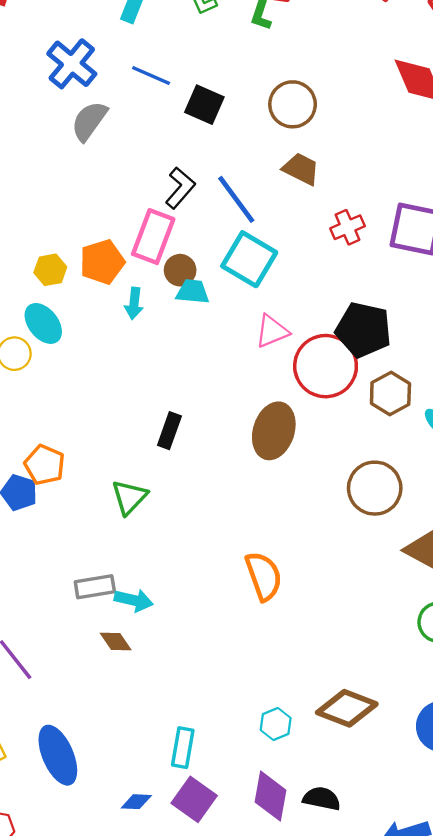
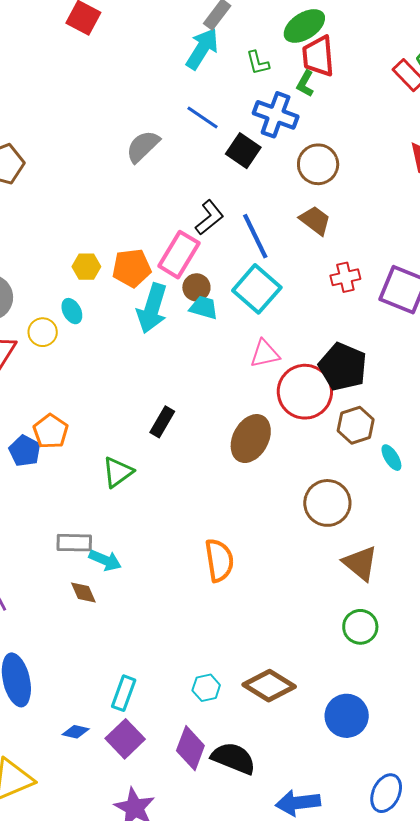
blue cross: (72, 64) -> (276, 115), moved, turned -30
cyan arrow: (134, 303) -> (152, 308), size x1.8
cyan ellipse: (43, 323) -> (72, 311), size x0.7
black semicircle: (322, 799) -> (233, 758), size x1.4

